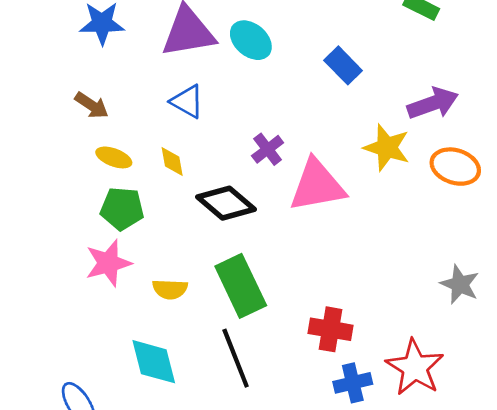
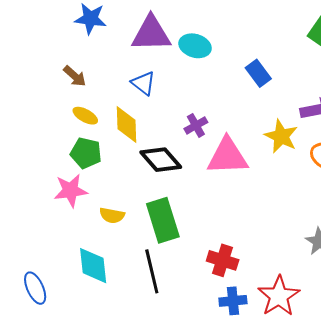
cyan ellipse: (251, 40) -> (195, 46), turned -32
yellow diamond: (172, 161) -> (127, 124), size x1.6

